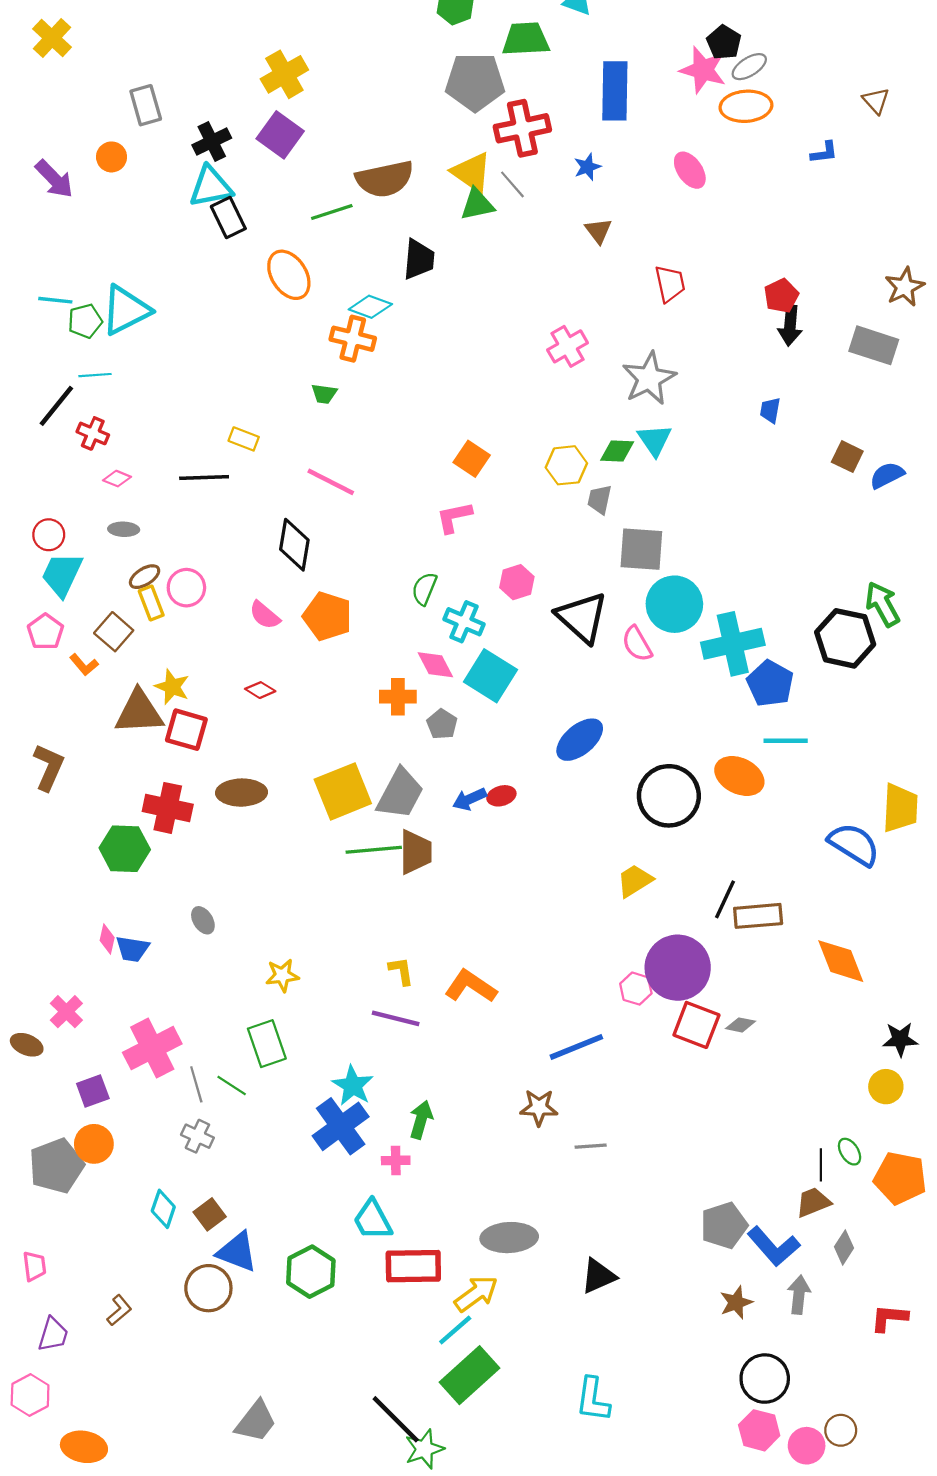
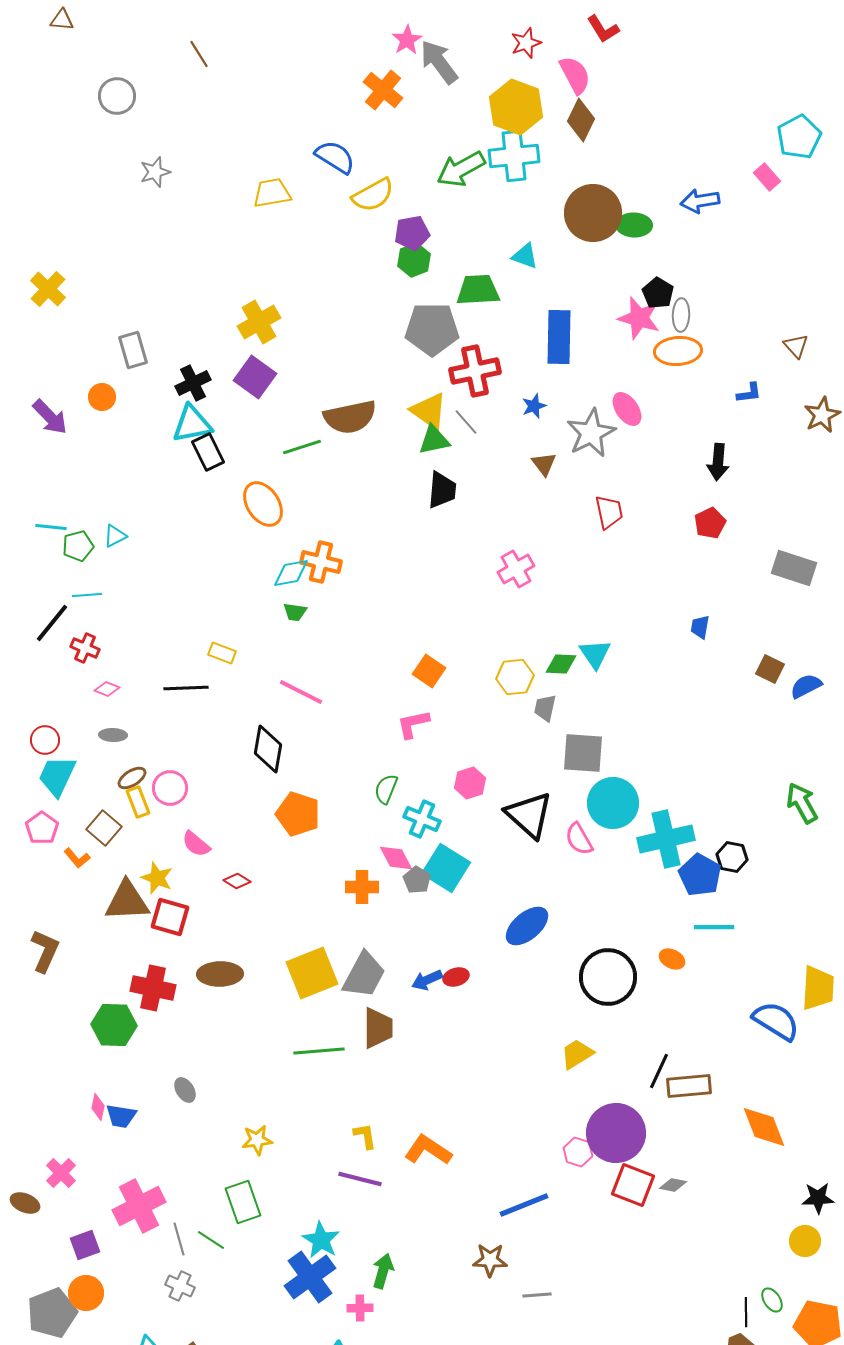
gray ellipse: (749, 67) -> (681, 315), turned -56
black trapezoid: (419, 259) -> (442, 490), moved
brown star: (905, 287) -> (822, 415), moved
cyan diamond: (370, 307) -> (291, 573), moved, turned -30
cyan triangle: (126, 310) -> (115, 536), size x0.5
black arrow: (790, 325) -> (718, 462), moved
gray star: (649, 378) -> (591, 433), moved
pink semicircle: (265, 615) -> (196, 844), moved
black hexagon: (845, 638) -> (732, 857), moved, size x0.6
gray pentagon: (442, 724) -> (417, 880), moved
orange ellipse: (739, 776) -> (672, 959), size x0.6
green line: (374, 850) -> (319, 1051), moved

